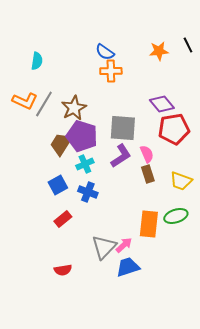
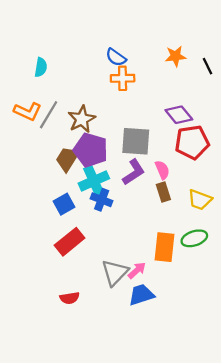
black line: (188, 45) -> (208, 66), moved
cyan cross: (85, 164) -> (94, 181), size x1.5
blue cross: (88, 192) -> (102, 200), moved
red rectangle: (63, 219) -> (70, 242), size x1.5

